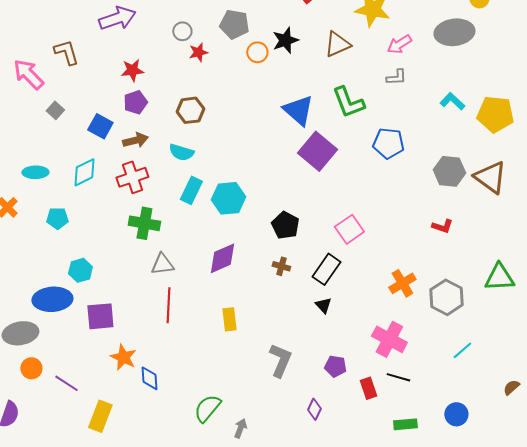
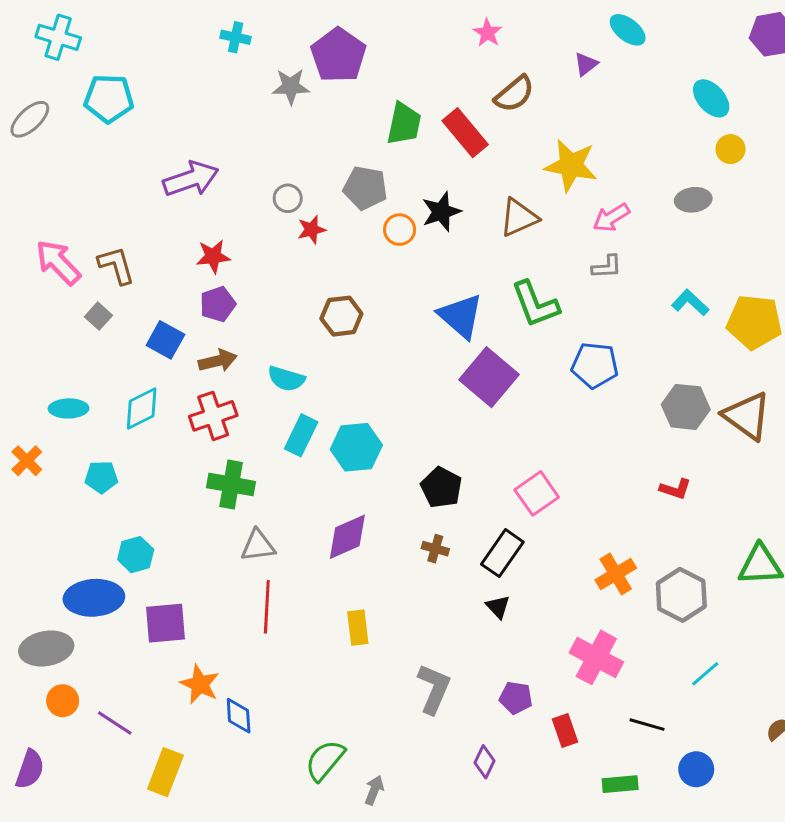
gray ellipse: (454, 32) -> (693, 200), size x0.6
brown L-shape: (66, 52) -> (116, 265), moved
brown hexagon: (190, 110) -> (341, 316), moved
black line: (398, 377) -> (647, 725), moved

